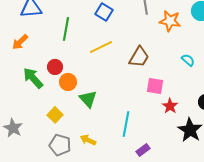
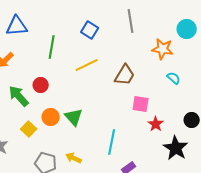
orange star: (170, 21) -> (163, 49), moved
orange circle: (68, 82) -> (51, 117), moved
yellow square: (55, 115) -> (29, 129), moved

